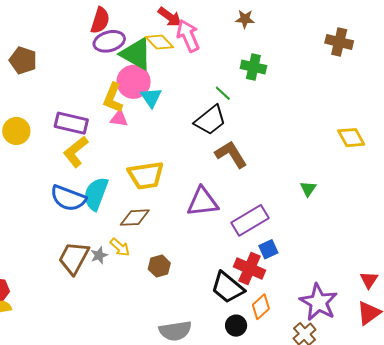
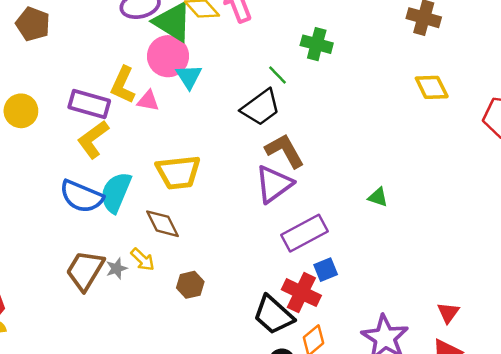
yellow L-shape: (113, 98) -> (123, 85), moved
yellow diamond: (351, 138) -> (432, 87), moved
green triangle: (308, 189) -> (378, 197), turned -48
purple triangle: (203, 202) -> (274, 184), moved, turned -32
brown diamond: (135, 218) -> (163, 224), turned 64

